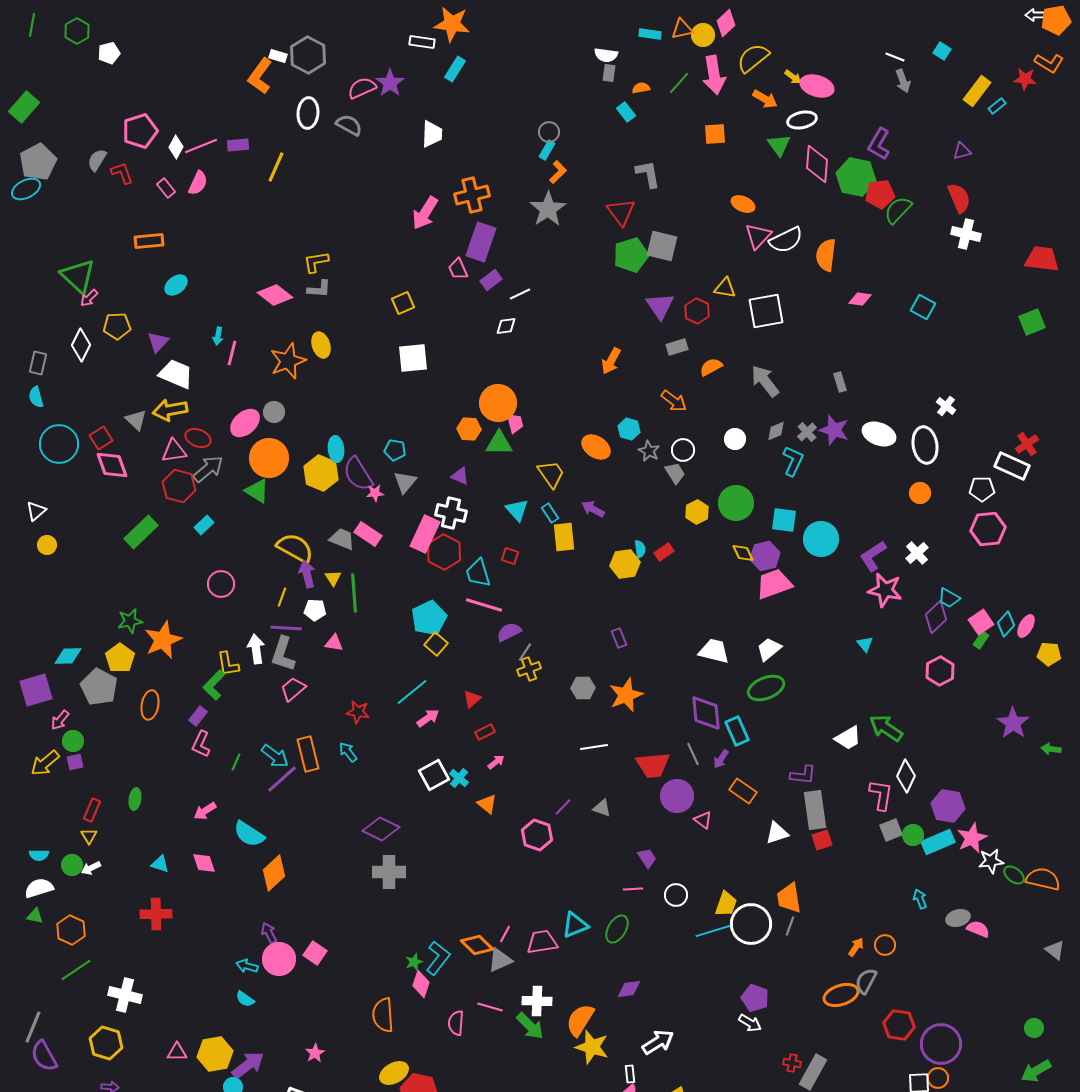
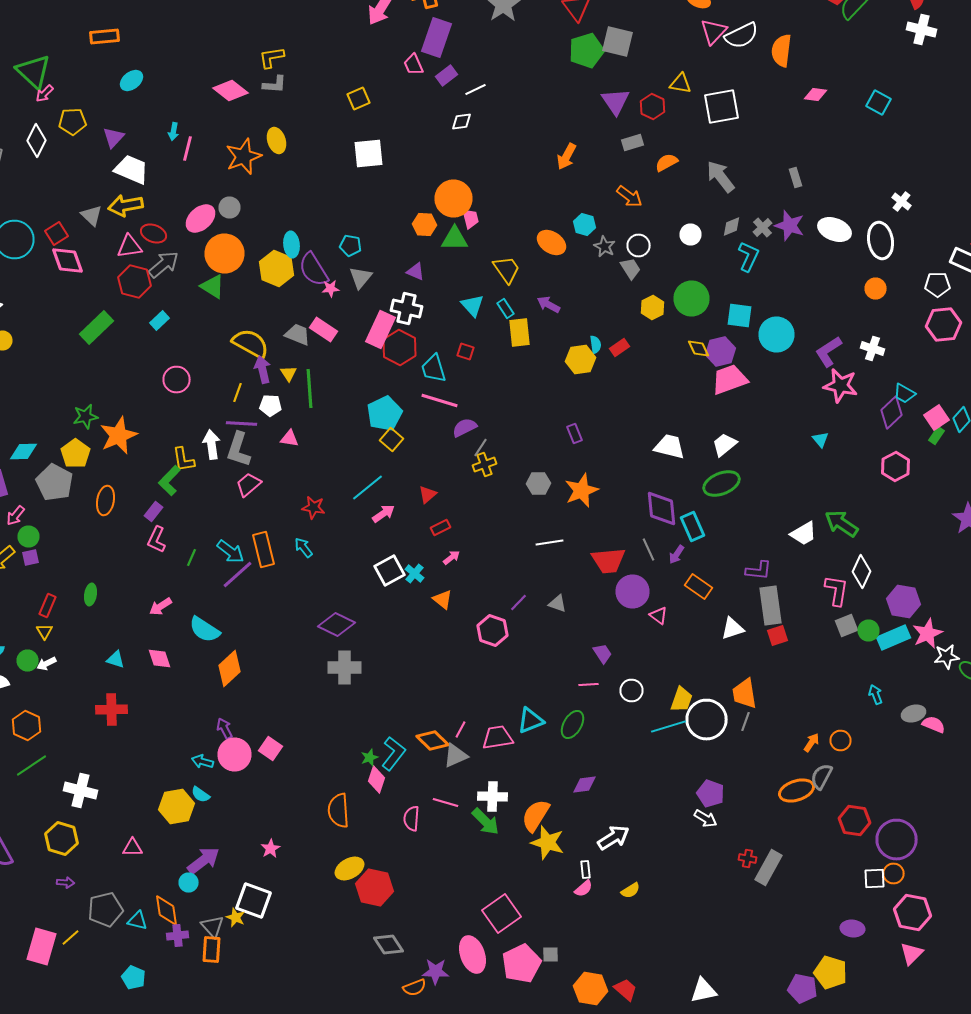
white cross: (917, 553) -> (872, 348), turned -30
yellow hexagon: (215, 1054) -> (176, 806), moved

